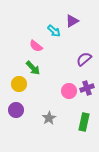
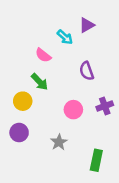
purple semicircle: (84, 59) -> (87, 71), moved, turned -70
pink circle: (69, 91) -> (73, 110), moved
green rectangle: (84, 122) -> (96, 160), moved

